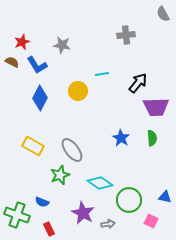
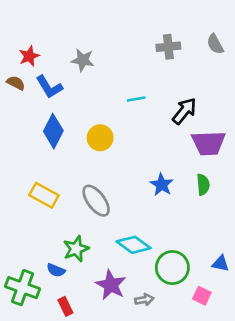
gray semicircle: (163, 14) -> (215, 44), moved
yellow circle: (78, 91) -> (100, 138), moved
green star: (60, 175) -> (76, 249), moved

